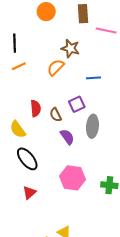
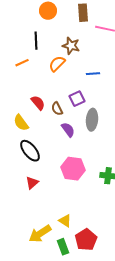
black line: (15, 43) -> (36, 41), moved
red semicircle: (36, 108) -> (38, 103), turned -35

